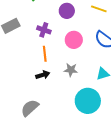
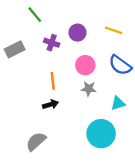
purple cross: (44, 30) -> (52, 43), moved
gray star: (71, 70) -> (89, 89), moved

